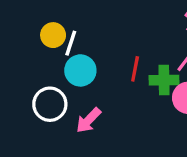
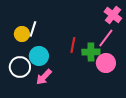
yellow circle: (53, 35) -> (22, 34), moved
cyan circle: (80, 70) -> (39, 56), moved

